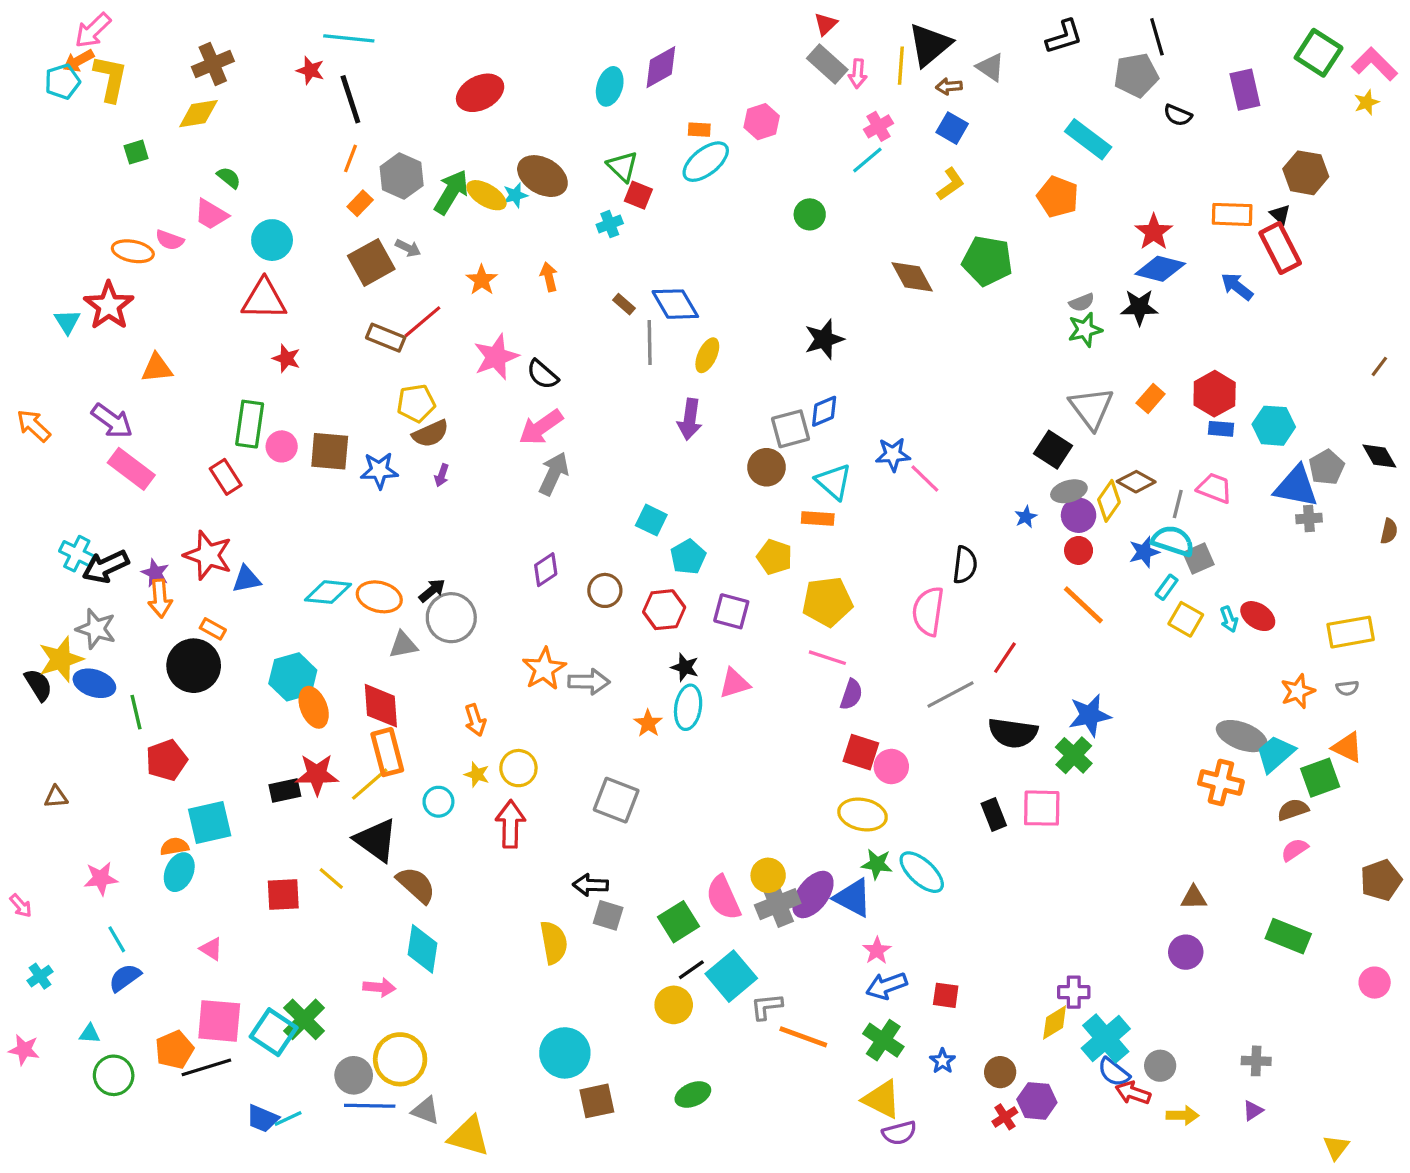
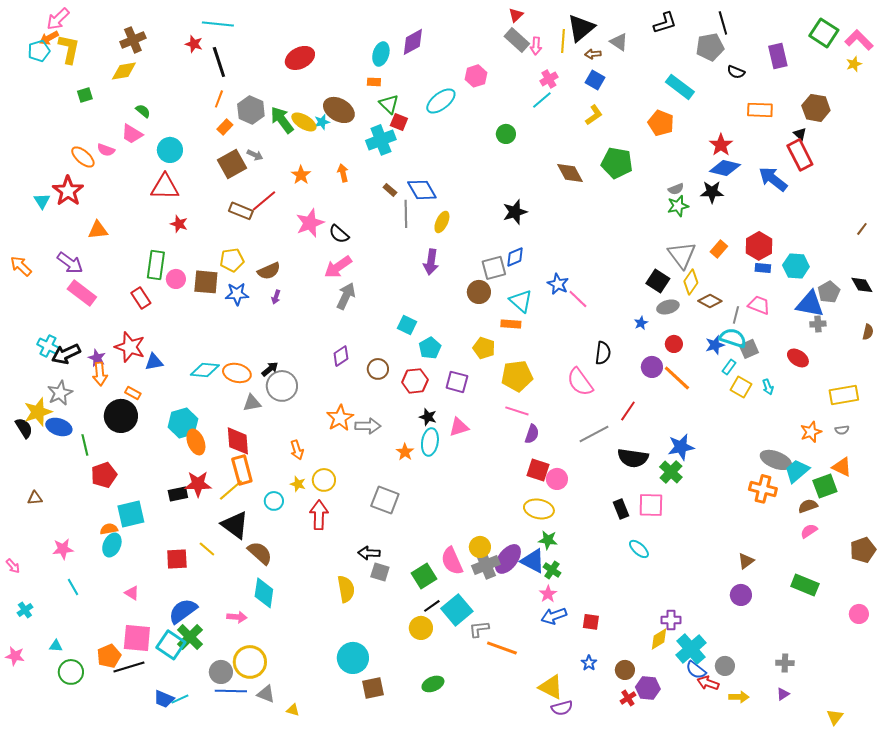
orange rectangle: (699, 130) -> (374, 82), moved
green arrow: (451, 192) -> (282, 120), turned -68
orange rectangle: (1232, 214) -> (760, 110), moved
cyan cross: (610, 224) -> (381, 140), size x1.8
orange ellipse: (133, 251) -> (83, 157), turned 30
blue arrow: (1237, 286) -> (773, 179), size x1.4
yellow pentagon: (416, 403) -> (232, 260), moved
blue star: (893, 454) -> (558, 284), turned 30
yellow diamond: (1109, 501) -> (691, 282), moved
purple circle: (1079, 515) -> (652, 367), moved
pink semicircle: (928, 611) -> (580, 382), turned -44
red ellipse: (1258, 616) -> (798, 358), moved
gray star: (96, 629) -> (60, 393), turned 30
cyan ellipse: (922, 872) -> (639, 549), moved, size x0.7
brown triangle: (1194, 898) -> (746, 561), turned -36
blue semicircle: (125, 978) -> (183, 611), moved, size x1.4
green cross: (883, 1040) -> (552, 570), moved, size x0.7
yellow triangle: (469, 1136) -> (293, 710), size x0.5

